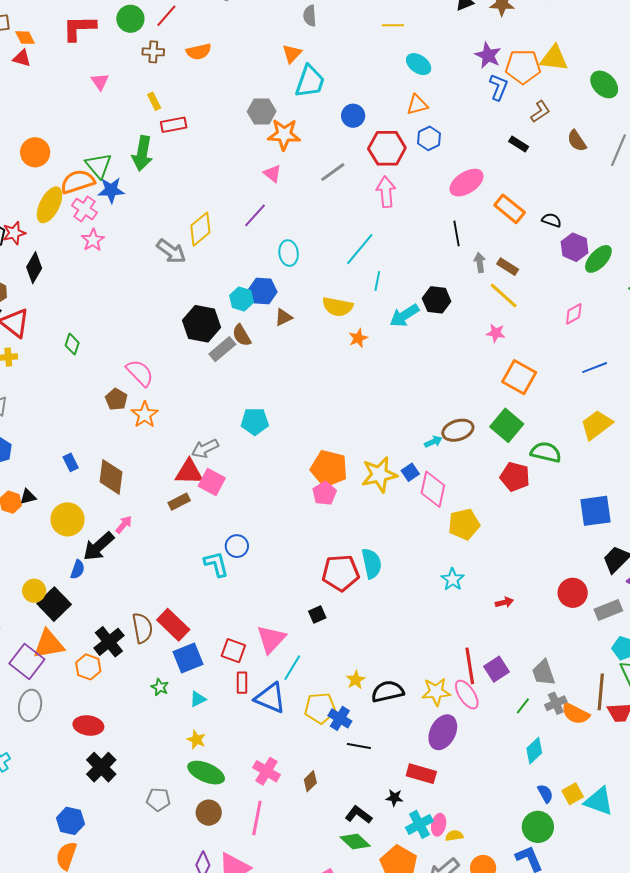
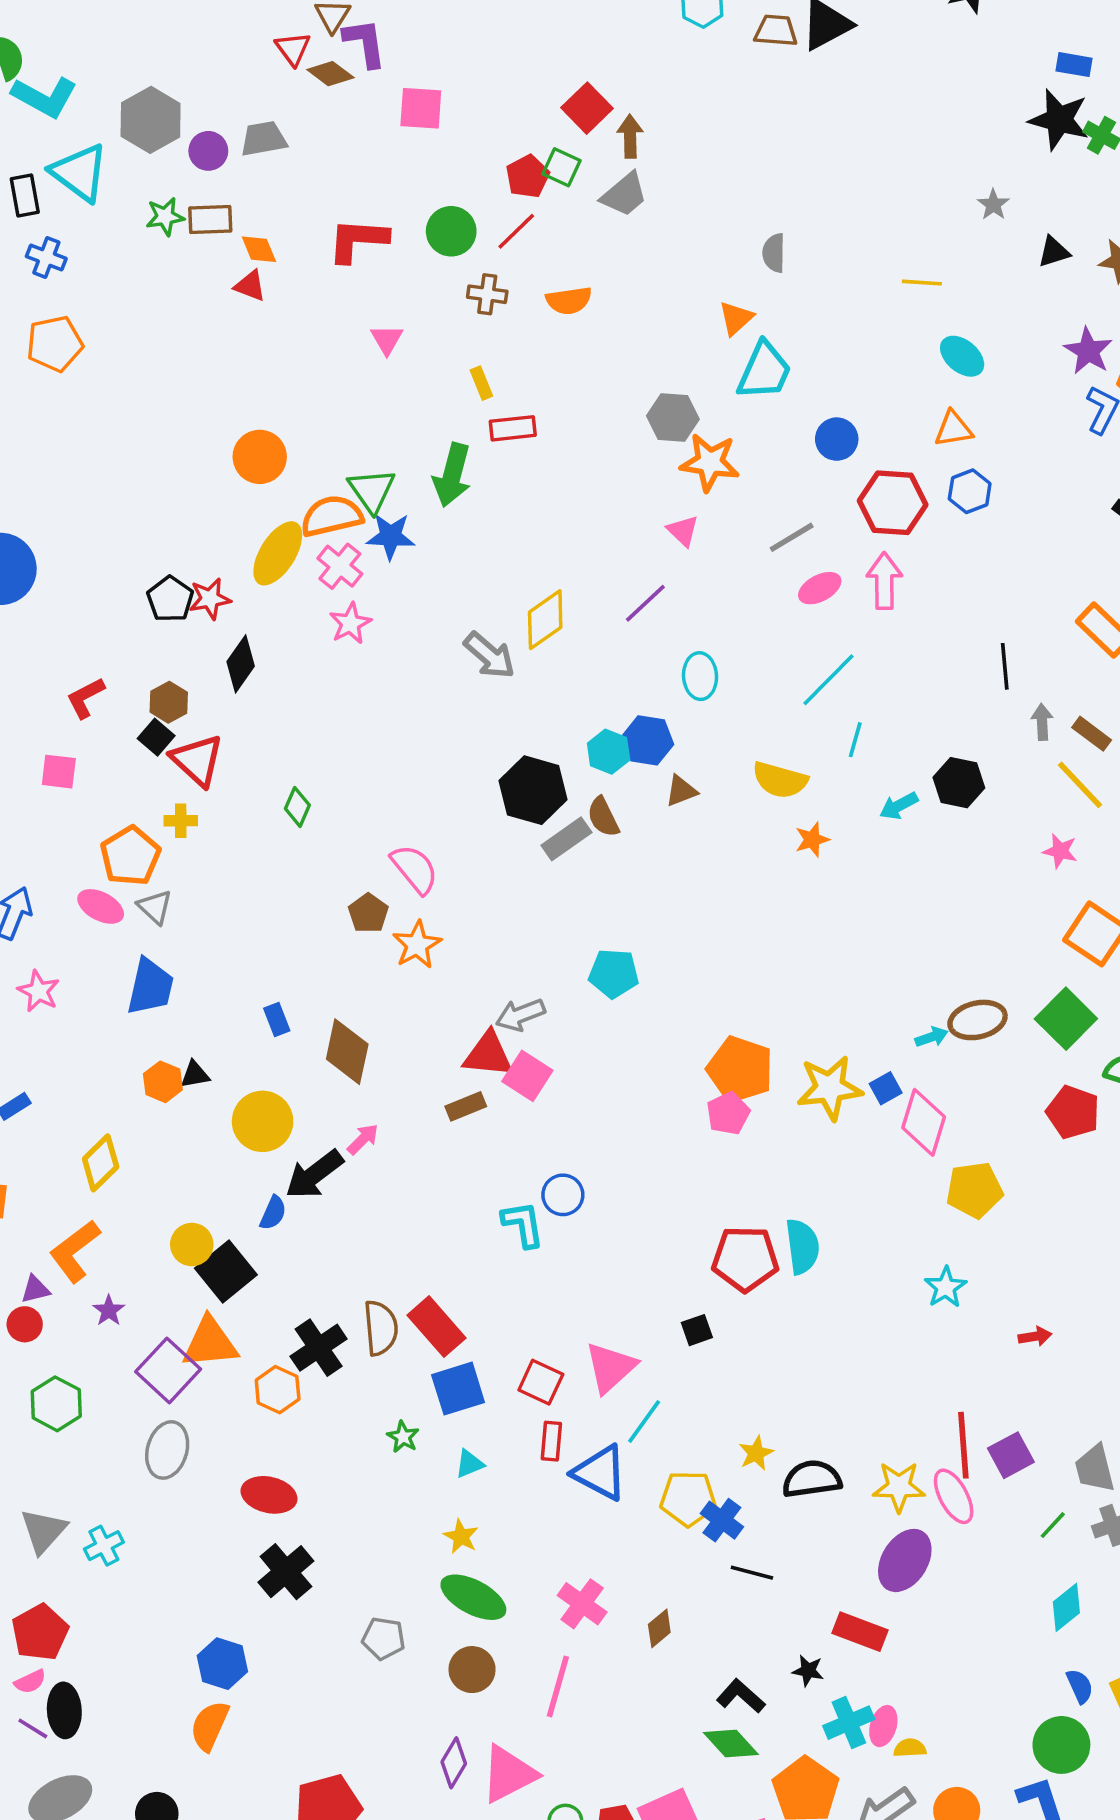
pink ellipse: (467, 183) -> (820, 588), moved, size x0.7
cyan arrow: (404, 316) -> (899, 806), size x0.7

